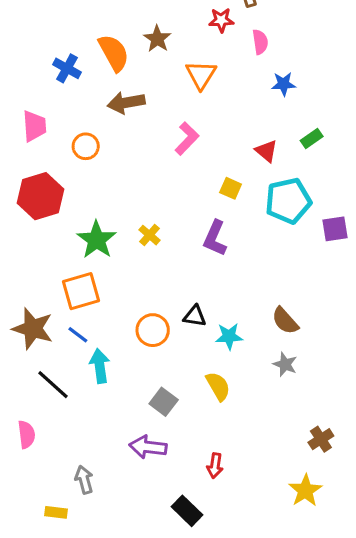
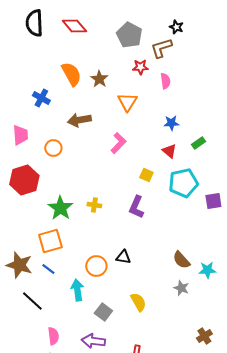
orange semicircle: (114, 53) -> (71, 74), moved
blue star: (284, 84) -> (171, 123), moved
yellow cross: (150, 235) -> (94, 205), turned -32
cyan star: (229, 336) -> (207, 270), moved
cyan arrow: (100, 366) -> (77, 290), moved
pink semicircle: (26, 434) -> (53, 336), moved

